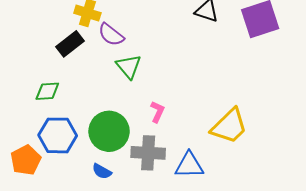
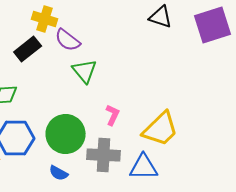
yellow trapezoid: (229, 126) -> (161, 129), moved

